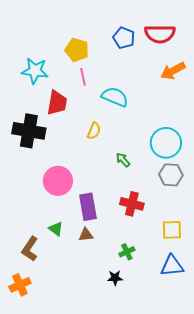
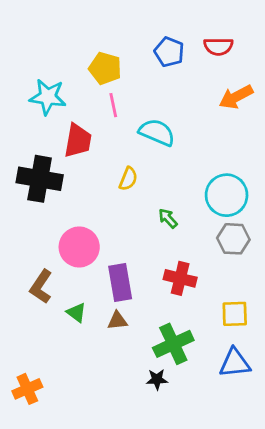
red semicircle: (160, 34) -> (218, 46), size x0.7
brown L-shape: (30, 249) -> (41, 287), moved
green cross: (127, 252) -> (173, 344), size x1.8

